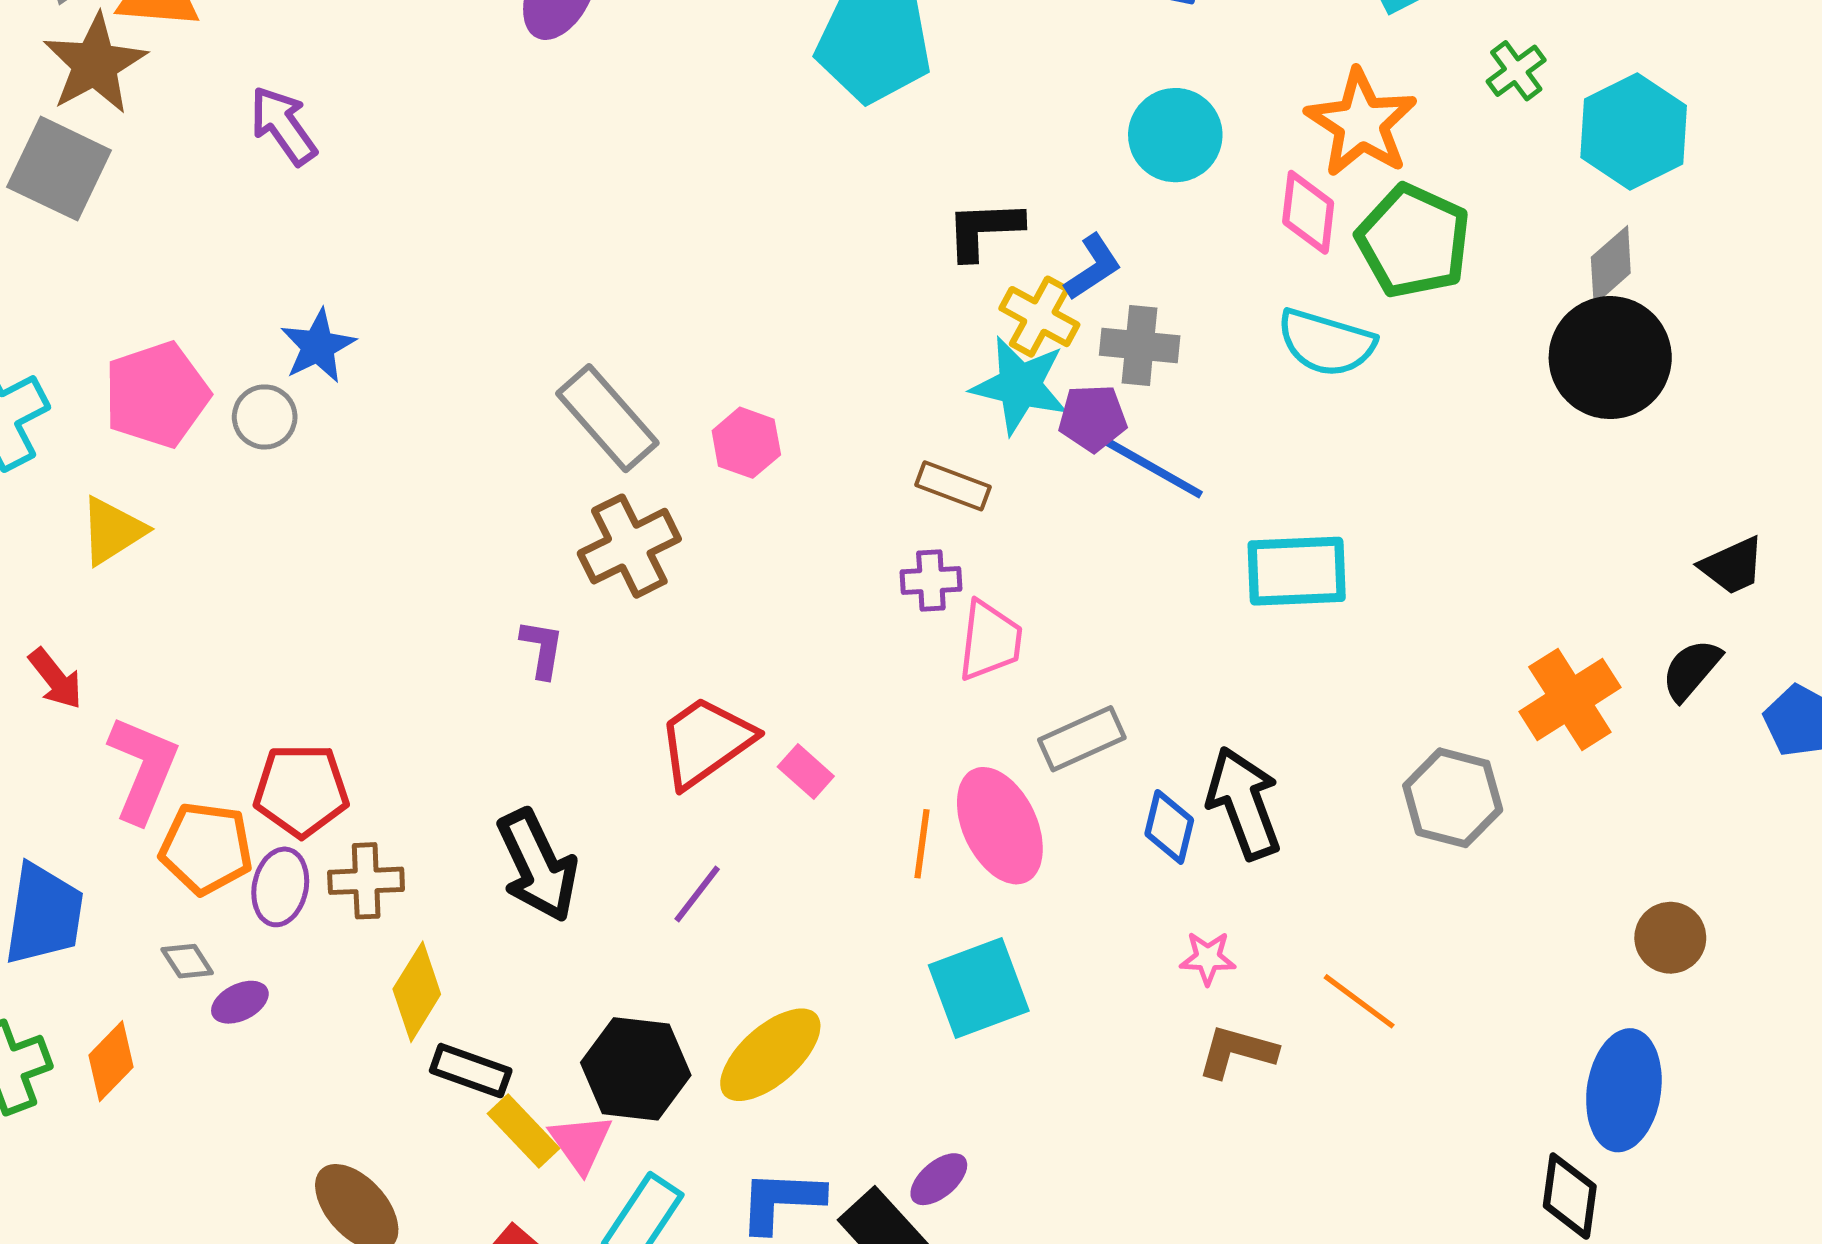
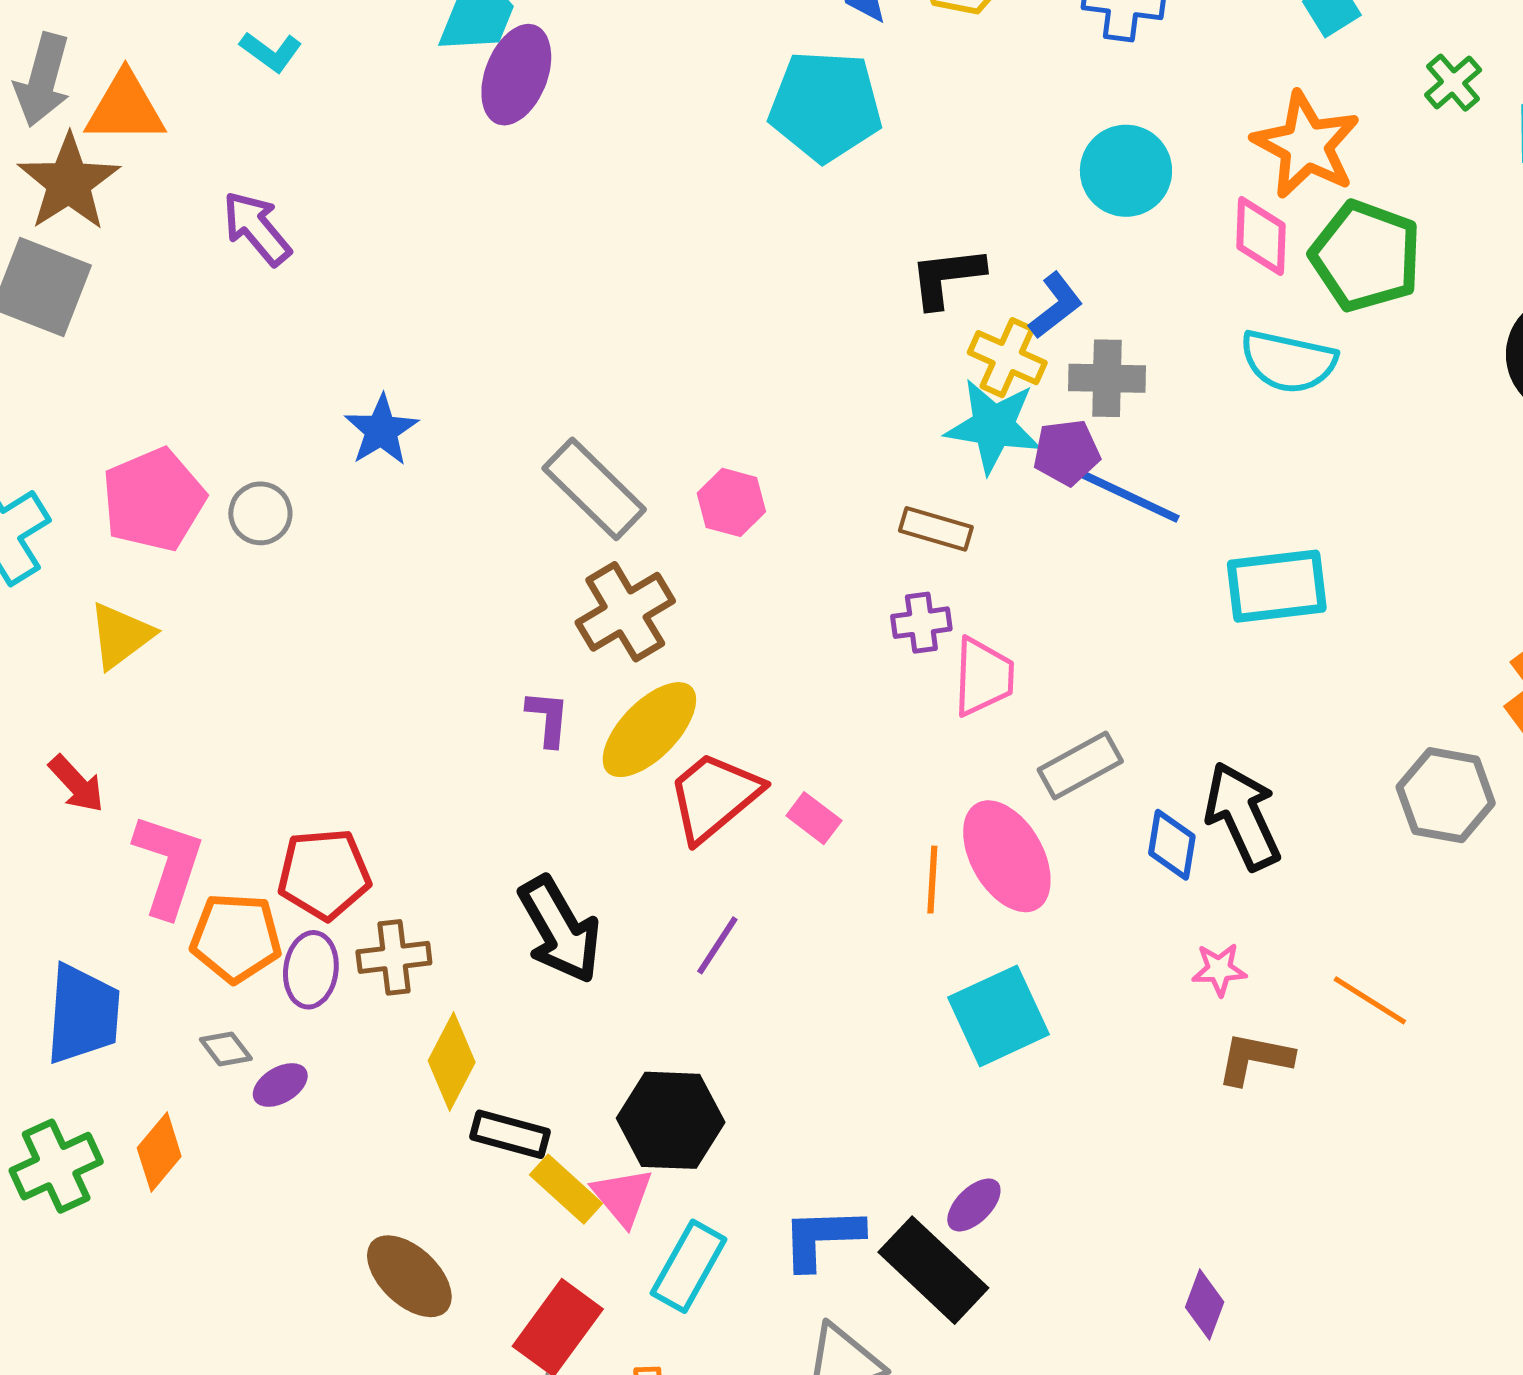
blue star: (318, 346) -> (381, 430), moved
yellow ellipse: (770, 1055) -> (649, 730), moved

